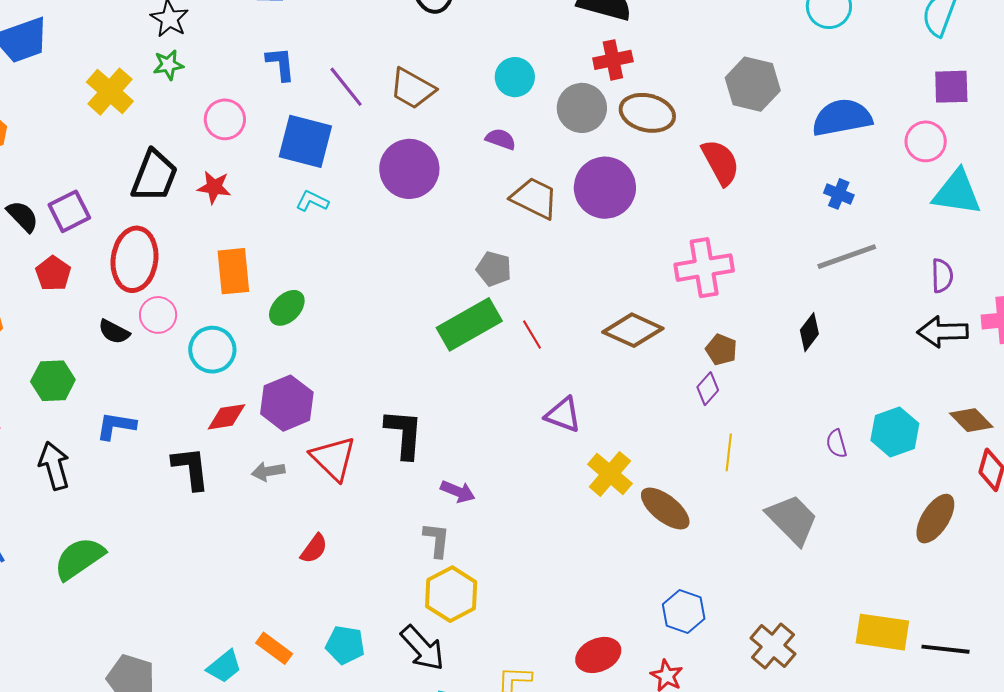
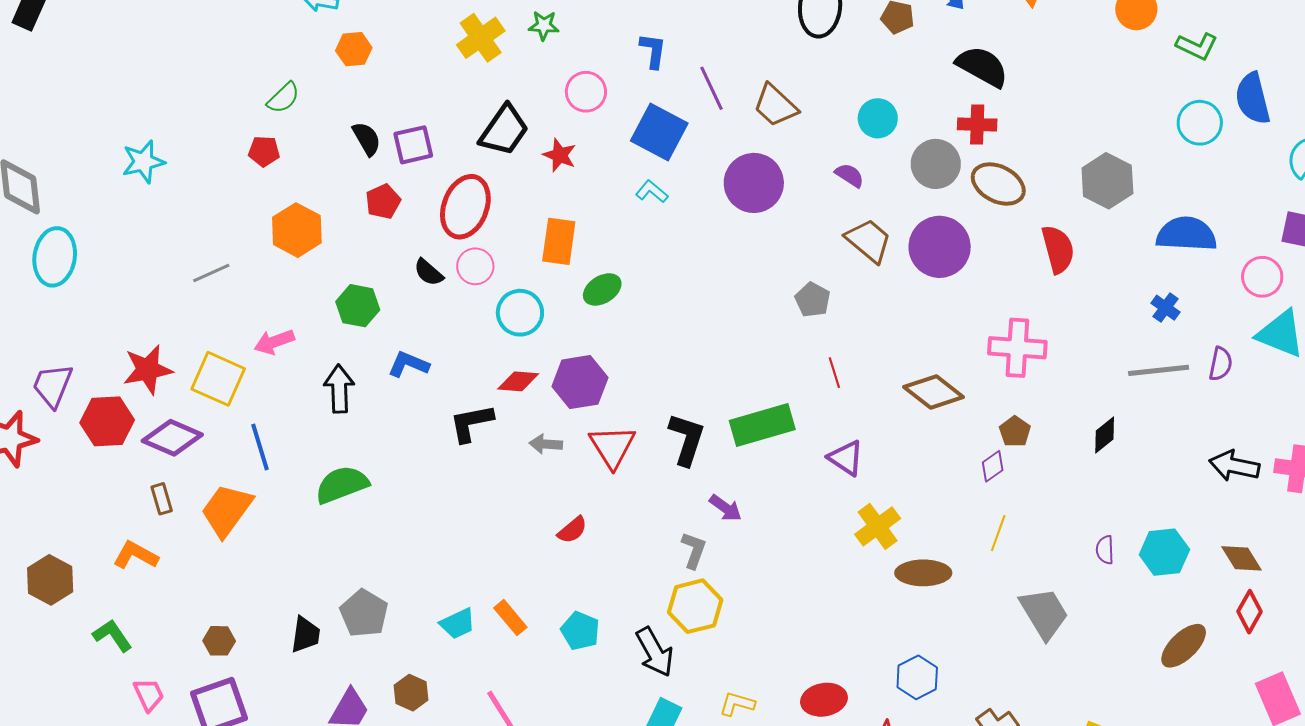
purple semicircle: (942, 276) -> (1221, 364), moved
green rectangle: (469, 324) -> (762, 425), moved
black L-shape: (191, 468) -> (471, 423), turned -108
brown ellipse: (665, 509) -> (923, 573), turned -52

